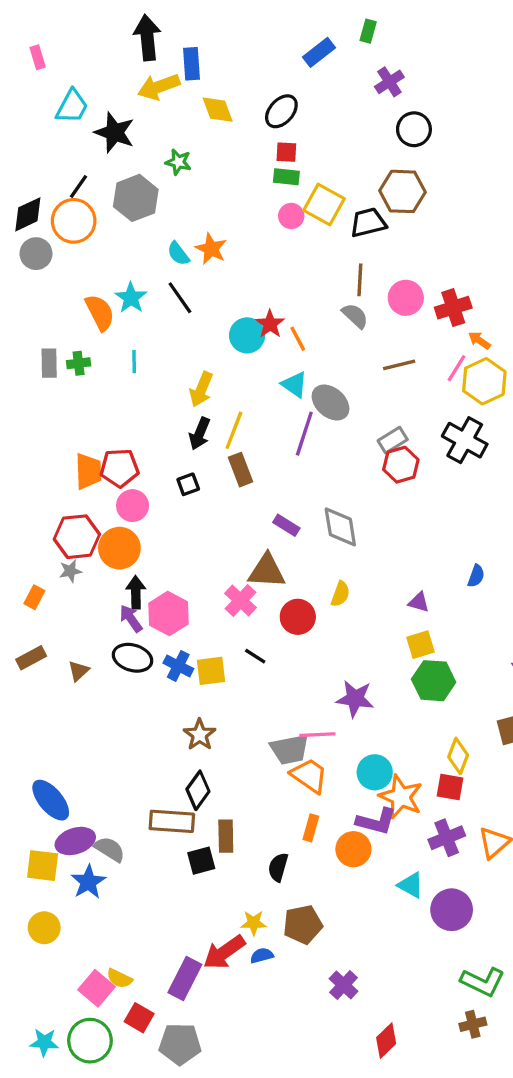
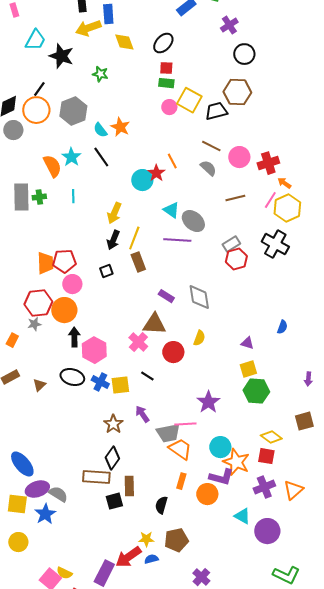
gray hexagon: (136, 198) -> (73, 111), moved
brown line: (360, 280) -> (211, 146), turned -66
orange line: (298, 339) -> (172, 161), moved
gray rectangle: (49, 363) -> (21, 197), size x1.5
purple line: (304, 434) -> (177, 240), turned 76
purple arrow: (131, 618) -> (142, 414), moved
purple star: (355, 699) -> (208, 402), turned 30
yellow diamond: (458, 756) -> (271, 437), turned -75

